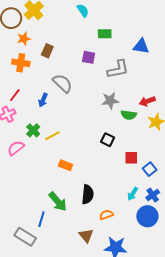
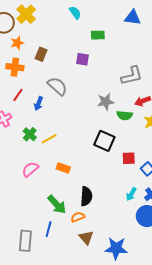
blue triangle: (141, 46) -> (133, 18), moved
gray L-shape: (118, 69) -> (132, 76), moved
red line: (15, 95) -> (18, 95), moved
black square: (108, 140) -> (104, 141), size x1.5
pink semicircle: (16, 148) -> (30, 169), moved
orange semicircle: (106, 215) -> (78, 217), moved
blue line: (41, 219) -> (49, 229), moved
gray rectangle: (25, 237) -> (25, 241), turned 65

